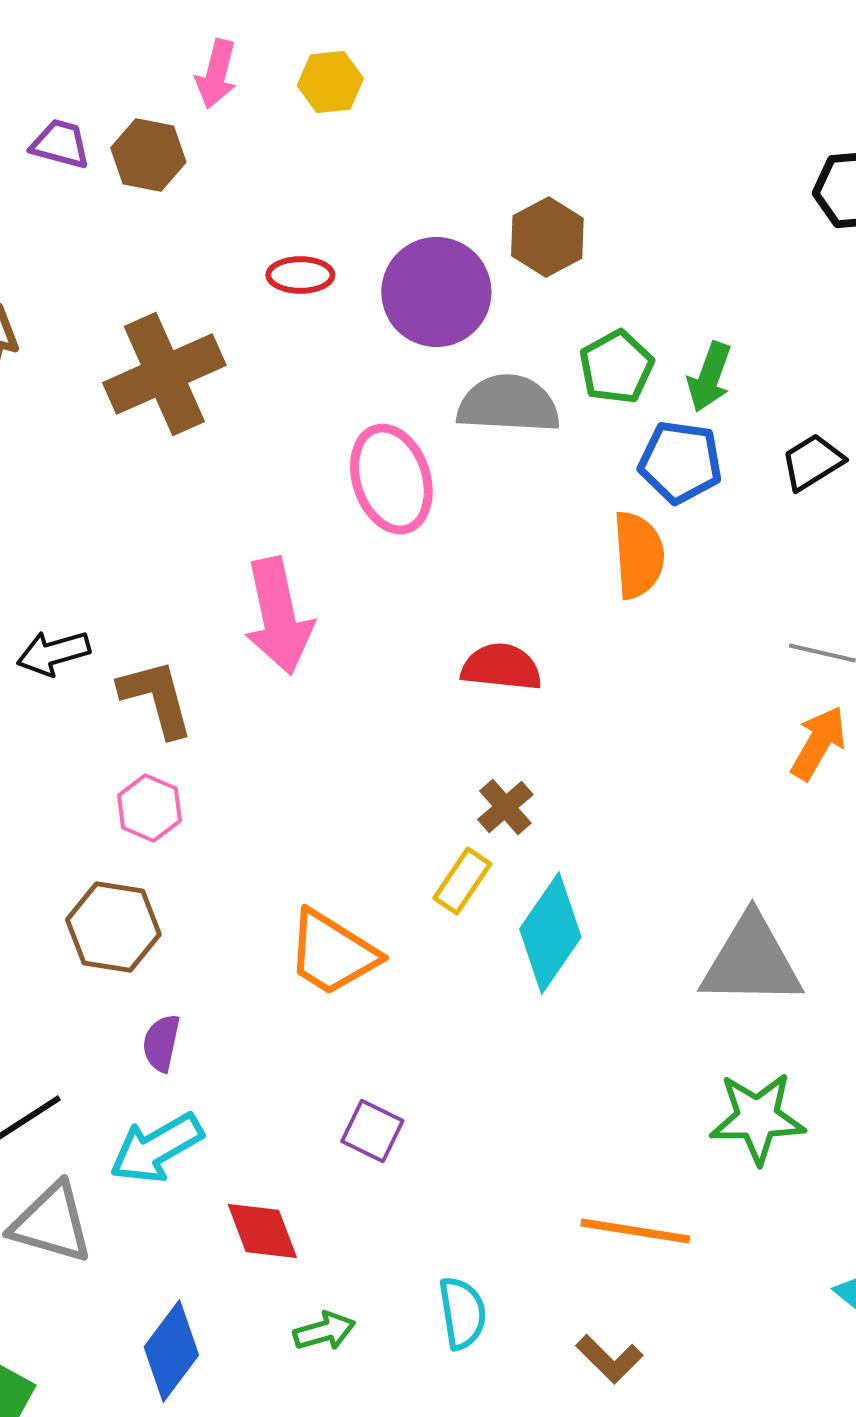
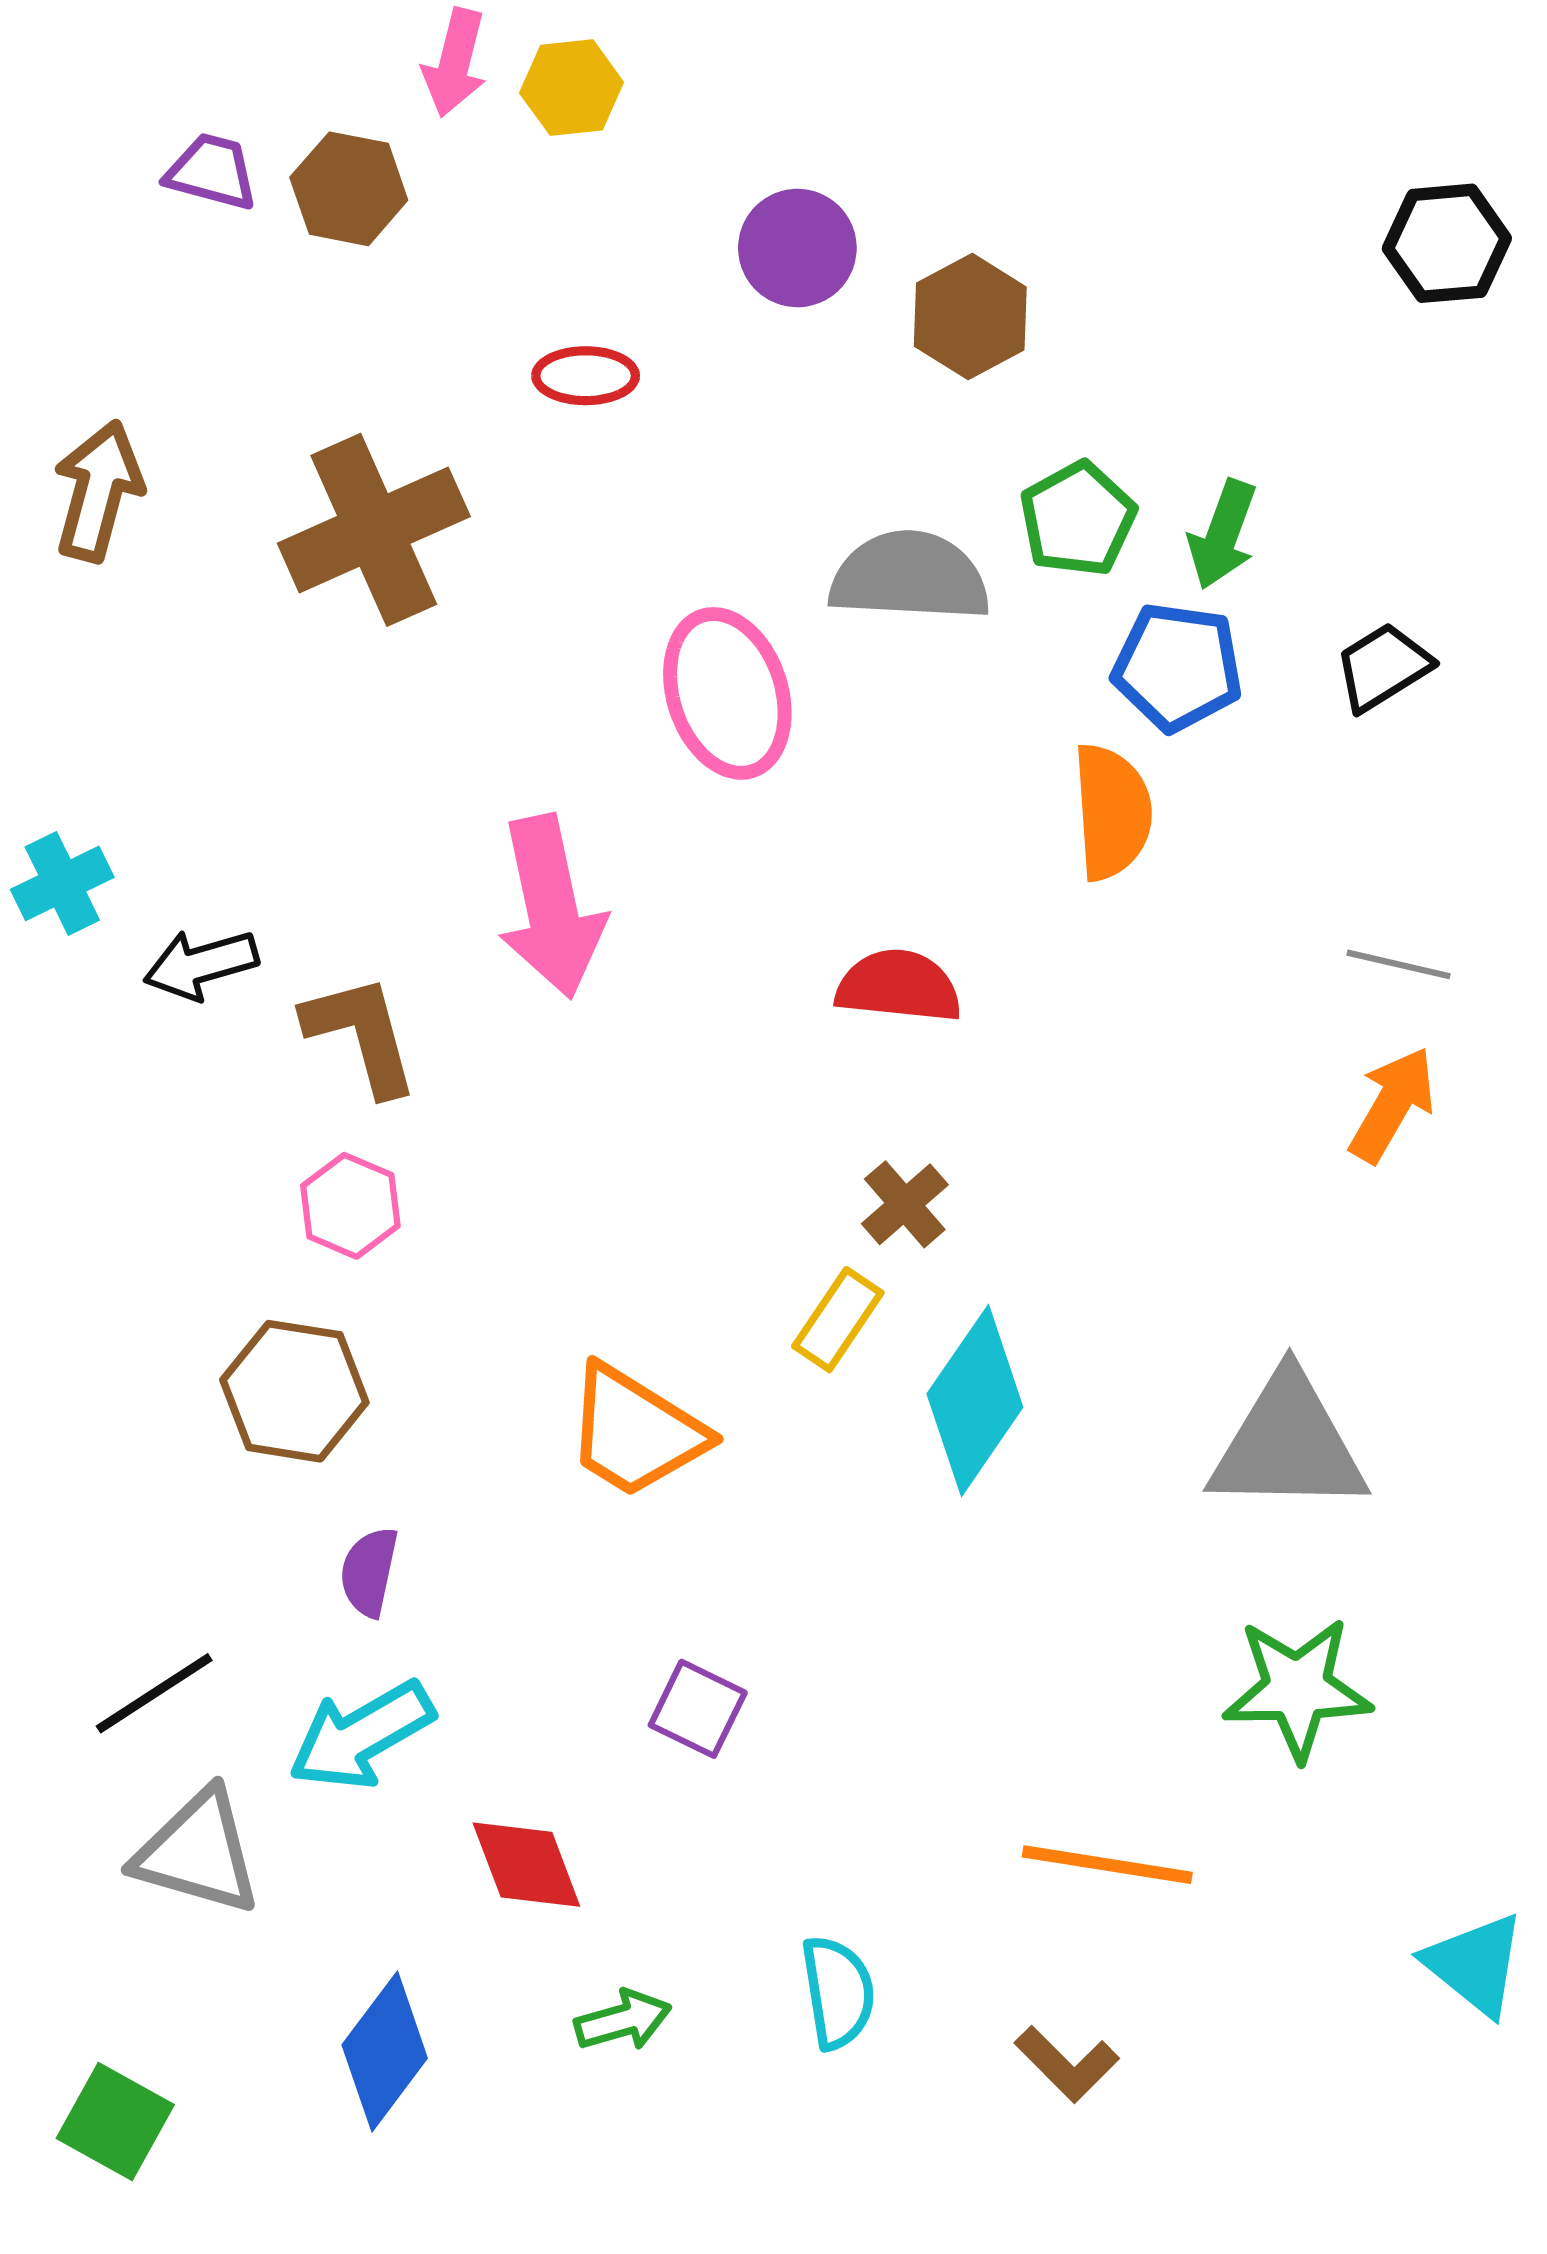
yellow hexagon: (330, 82) -> (572, 88), moved
purple circle: (436, 292) -> (797, 248), moved, size x0.7

